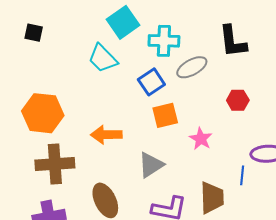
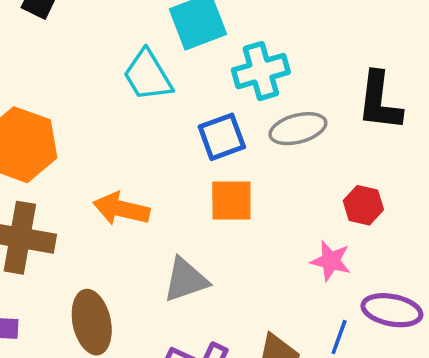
cyan cross: (164, 41) -> (261, 71), turned -32
pink star: (201, 139) -> (331, 261), moved, turned -30

